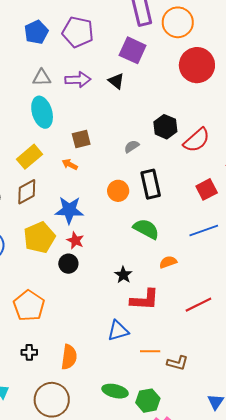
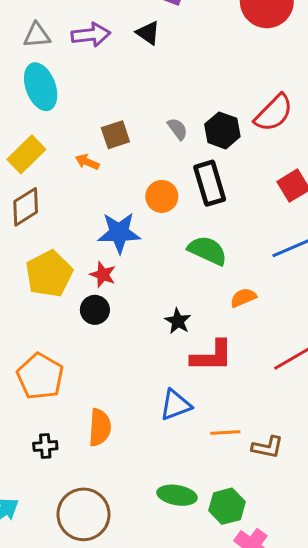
black hexagon: (165, 127) -> (222, 130), moved
brown square: (81, 139) -> (115, 135), moved
gray semicircle: (132, 146) -> (178, 129), turned 91
blue star: (69, 210) -> (119, 233), moved
orange semicircle: (69, 357) -> (100, 427), moved

